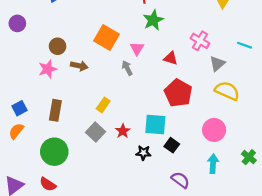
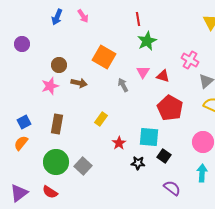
pink triangle: (137, 48) -> (143, 72), moved
gray square: (96, 132) -> (83, 166), moved

